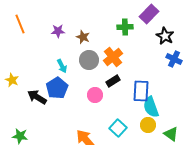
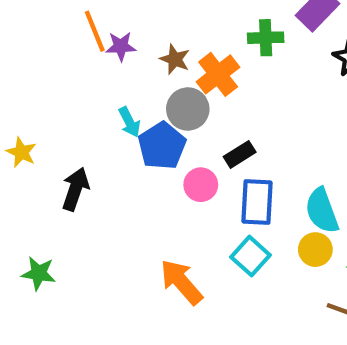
orange line: (20, 24) -> (95, 31), moved
orange cross: (113, 57) -> (218, 74), moved
blue pentagon: (57, 88) -> (162, 146), moved
blue rectangle: (141, 91) -> (257, 202), moved
black arrow: (37, 97) -> (75, 189), turned 78

